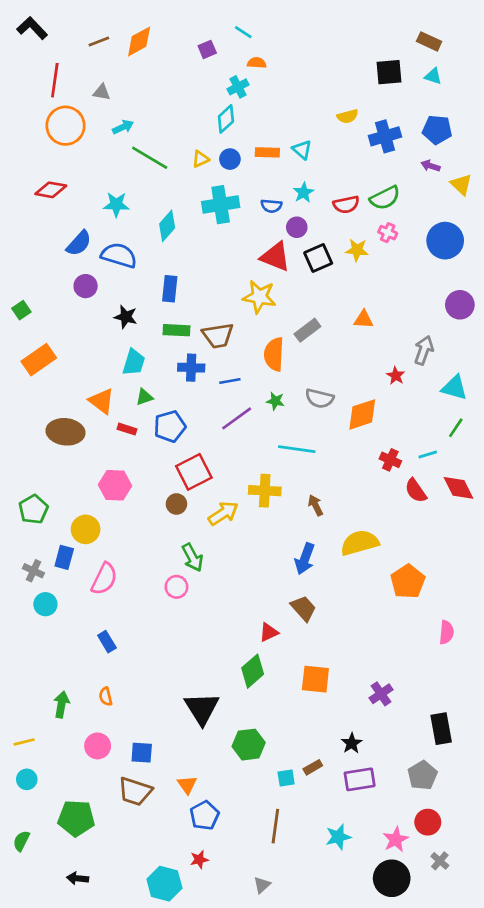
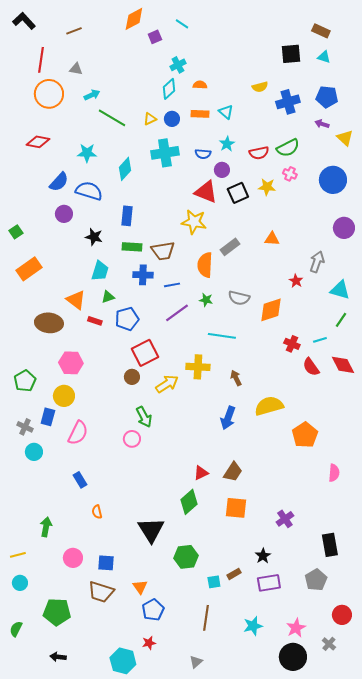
orange diamond: (139, 41) -> (134, 19), moved
orange semicircle: (257, 63) -> (200, 85), moved
pink hexagon: (115, 485) -> (71, 363), moved
brown trapezoid: (303, 608) -> (233, 472), moved, turned 75
orange semicircle: (106, 696) -> (97, 512), moved
red circle: (428, 822) -> (342, 615), moved

